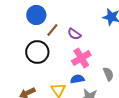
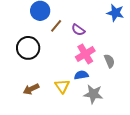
black circle: (37, 52) -> (28, 48), moved
gray semicircle: (108, 74) -> (109, 61), moved

